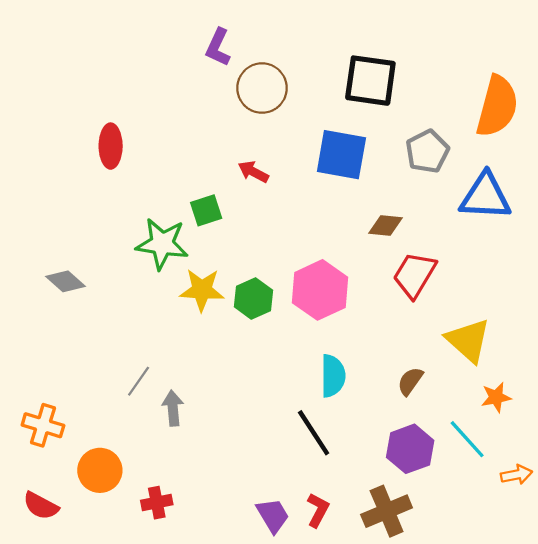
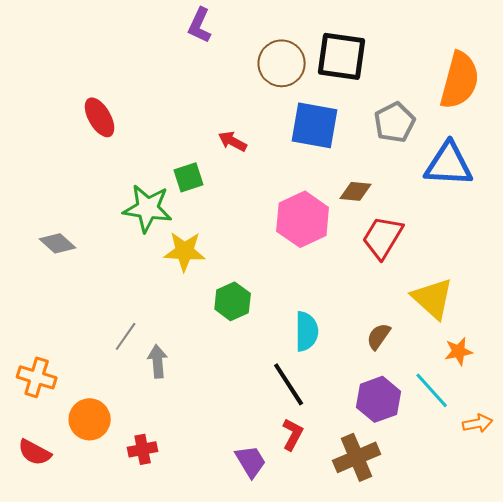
brown circle: (262, 88) -> (282, 63), moved
red ellipse: (111, 146) -> (100, 117), turned -30
pink hexagon: (320, 290) -> (303, 219), moved
green hexagon: (253, 299) -> (233, 301), moved
red L-shape: (318, 510) -> (293, 434), moved

